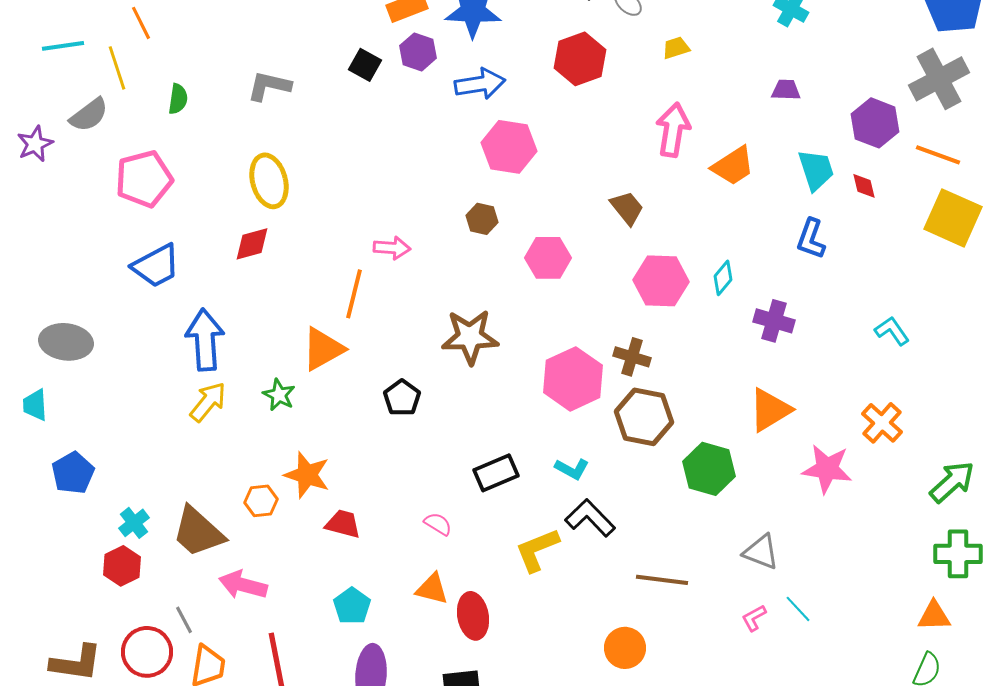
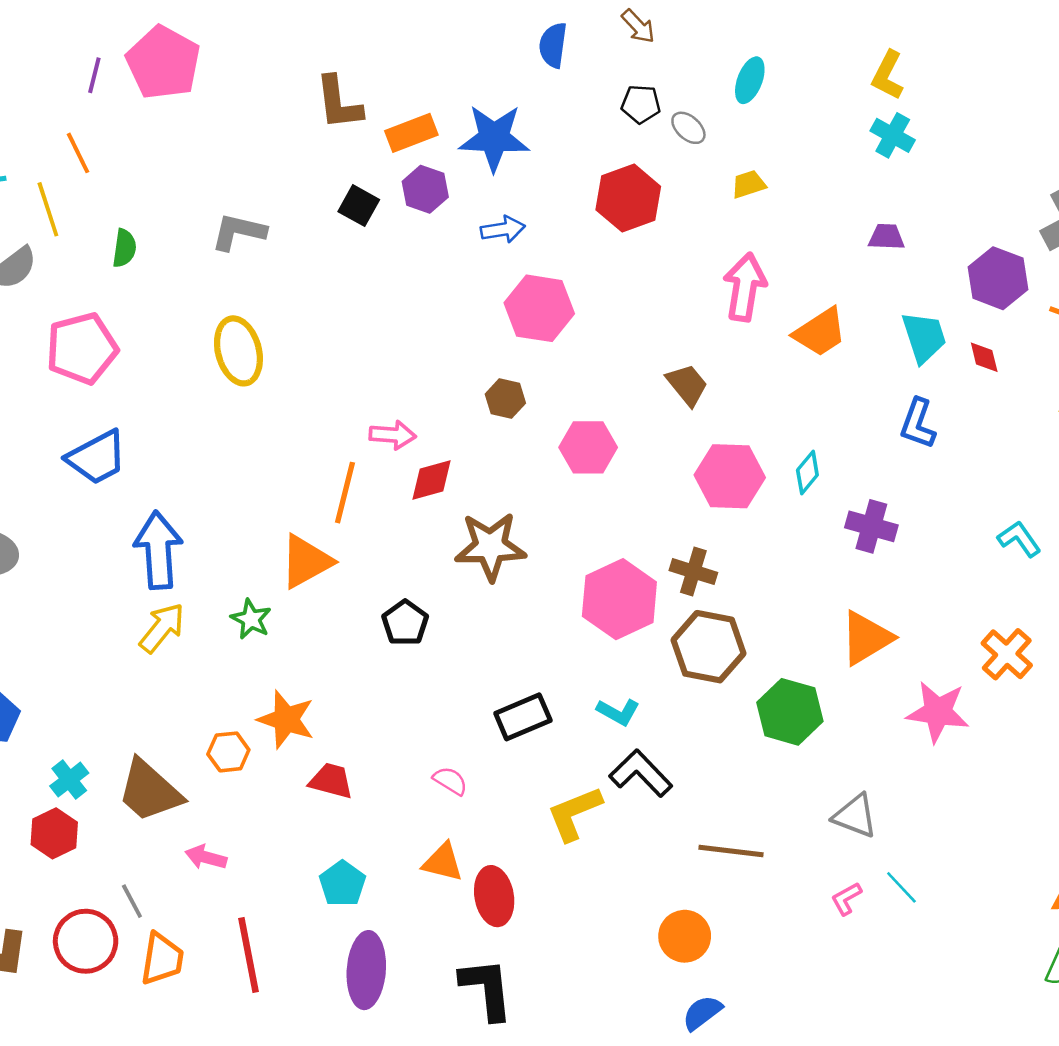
blue arrow: (480, 84) -> (503, 229), size x0.7
red diamond: (252, 244) -> (431, 480), moved
pink arrow: (243, 585) -> (206, 857), size x0.7

